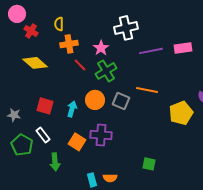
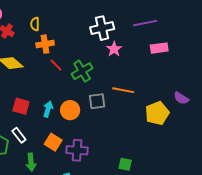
pink star: (101, 48) -> (114, 49), moved
purple line: (151, 51) -> (145, 23), moved
orange circle: (95, 100) -> (70, 110), moved
gray square: (121, 101) -> (97, 101), turned -30
purple cross: (101, 135) -> (77, 150), moved

